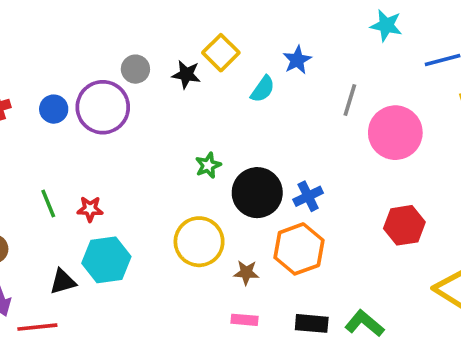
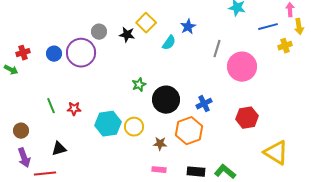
blue cross: (308, 196) -> (204, 104), moved
yellow circle: (199, 242) -> (134, 127), size x0.7
cyan hexagon: (106, 260) -> (108, 124), moved

